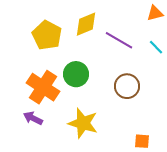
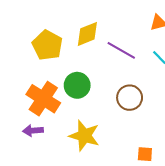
purple arrow: (33, 118) -> (33, 131), turned -30

